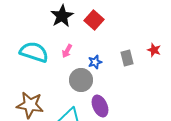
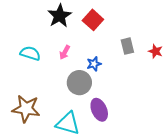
cyan semicircle: (34, 52) -> (30, 53), size x0.7
gray rectangle: (127, 58) -> (127, 46), moved

